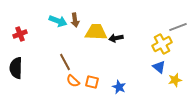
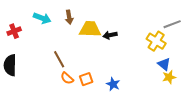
cyan arrow: (58, 21) -> (42, 18), moved
yellow cross: (162, 44) -> (156, 41), turned -30
blue triangle: (159, 67) -> (164, 64), moved
orange square: (92, 82) -> (86, 79), turned -32

